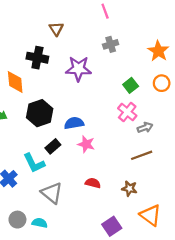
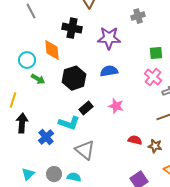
green square: (131, 85) -> (156, 53), turned 32
blue semicircle: (74, 123) -> (109, 71), moved
cyan L-shape: (34, 163) -> (69, 123), turned -45
red semicircle: (93, 183) -> (135, 140), moved

